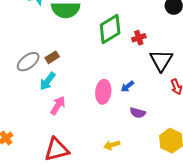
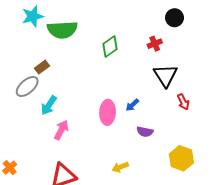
green diamond: (110, 29) -> (110, 47), size x0.7
red cross: (139, 38) -> (155, 44), moved
brown rectangle: (52, 57) -> (42, 67), moved

